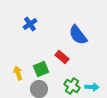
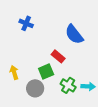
blue cross: (30, 24) -> (26, 23), turned -32
green square: (41, 69) -> (46, 71), moved

